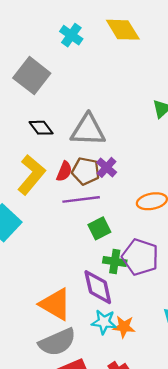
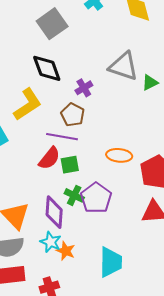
black diamond: (41, 128) -> (47, 68), size x1.5
gray triangle: (88, 130) -> (124, 66), moved
purple cross: (107, 167) -> (84, 88), moved
red semicircle: (64, 171) -> (49, 158), moved, size x1.4

